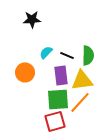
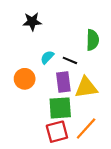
green semicircle: (88, 55) -> (93, 40), moved
orange line: (80, 102) -> (86, 128), moved

